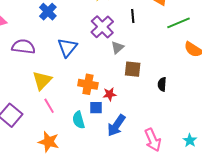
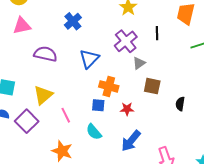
yellow triangle: (42, 80) -> (43, 95), moved
orange cross: (88, 84) -> (109, 86), moved
blue square: (96, 108) -> (98, 105), moved
cyan semicircle: (79, 120) -> (94, 132), turned -30

